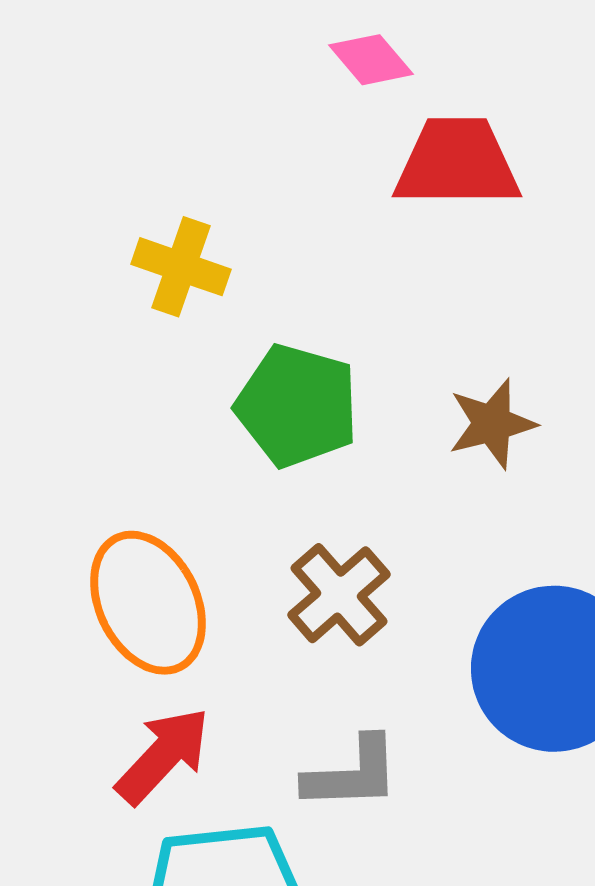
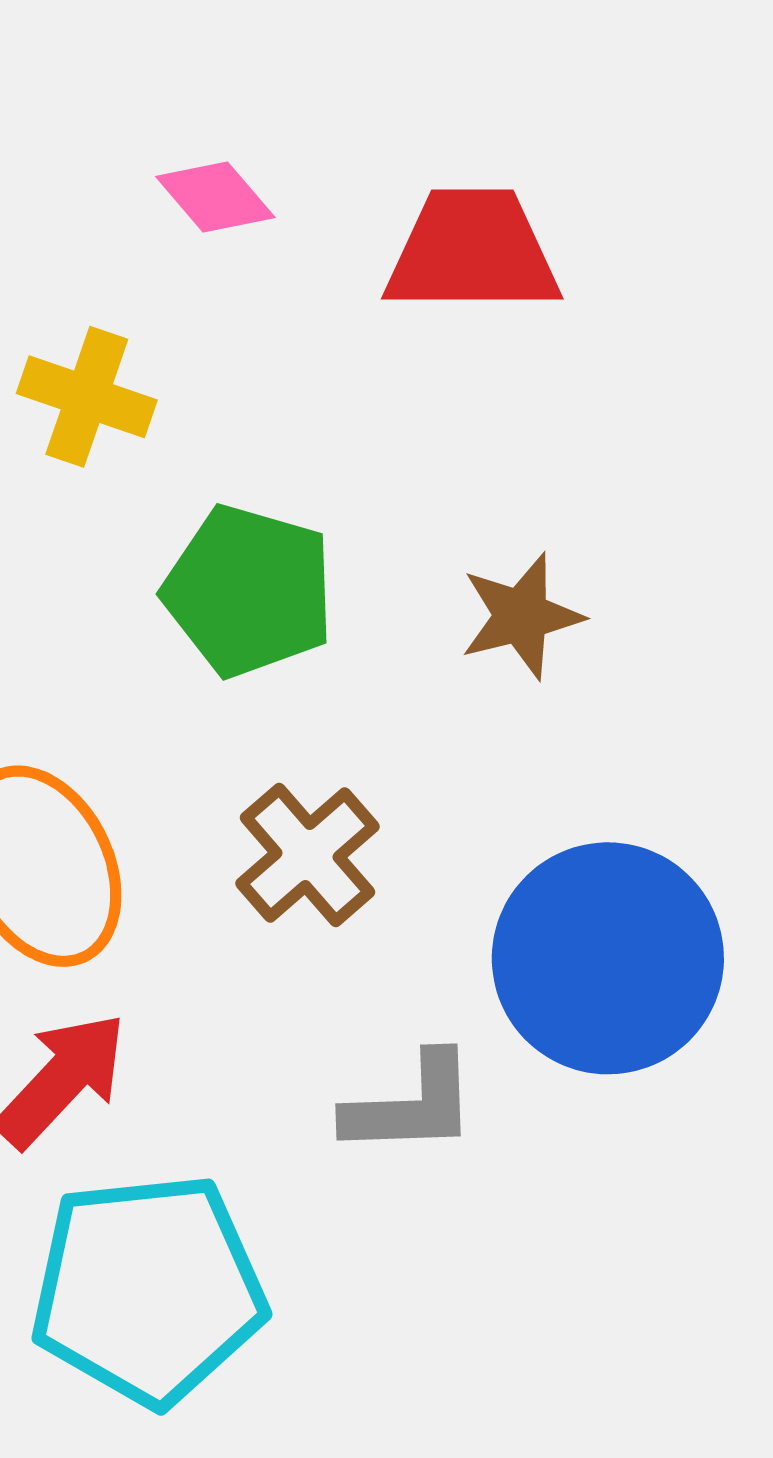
pink diamond: (371, 60) -> (215, 197), moved
gray L-shape: (352, 774) -> (411, 1105), moved

